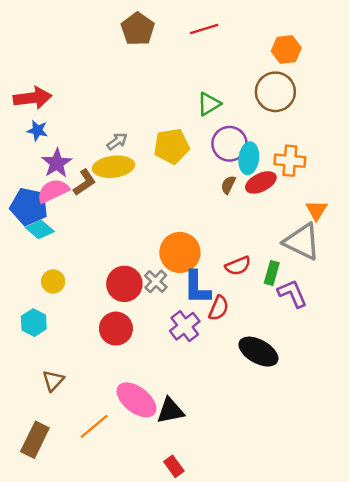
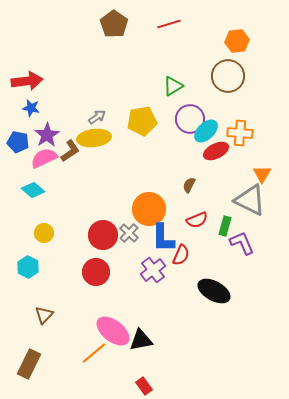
cyan ellipse: (249, 158) -> (206, 131), turned 40
brown semicircle: (228, 185) -> (189, 185), moved
blue pentagon: (29, 207) -> (18, 142), moved, size x0.7
orange line: (94, 426) -> (94, 353), moved

